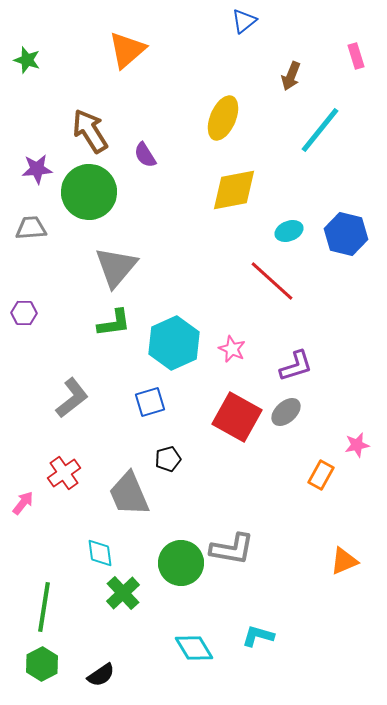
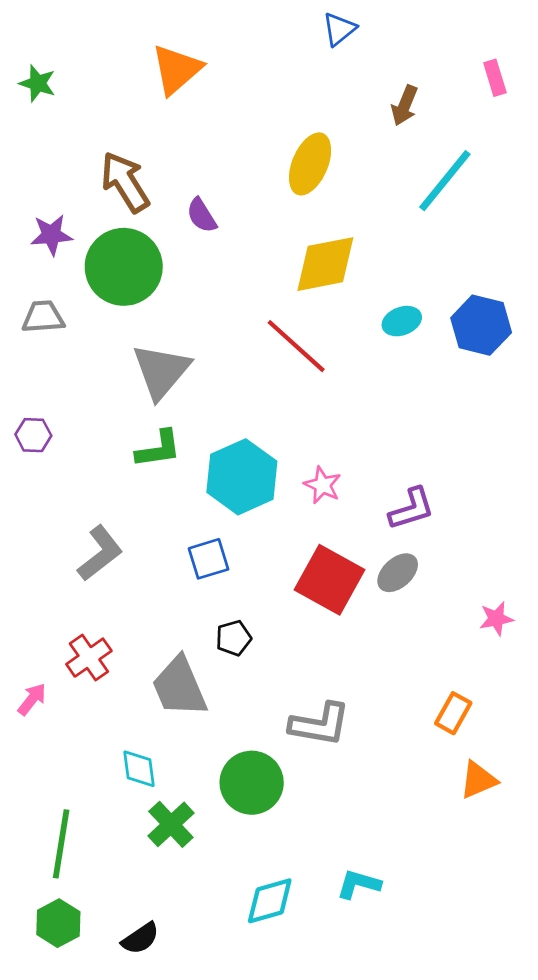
red line: (272, 281) -> (296, 346), moved
orange rectangle: (321, 475) -> (453, 713), moved
gray L-shape: (232, 549) -> (320, 724), moved
cyan diamond: (194, 648) -> (270, 901), turned -75

